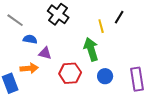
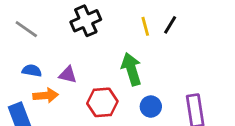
black cross: (58, 14) -> (86, 21), turned 30
yellow line: (101, 26) -> (145, 26), moved
blue semicircle: (30, 39) -> (32, 71), moved

